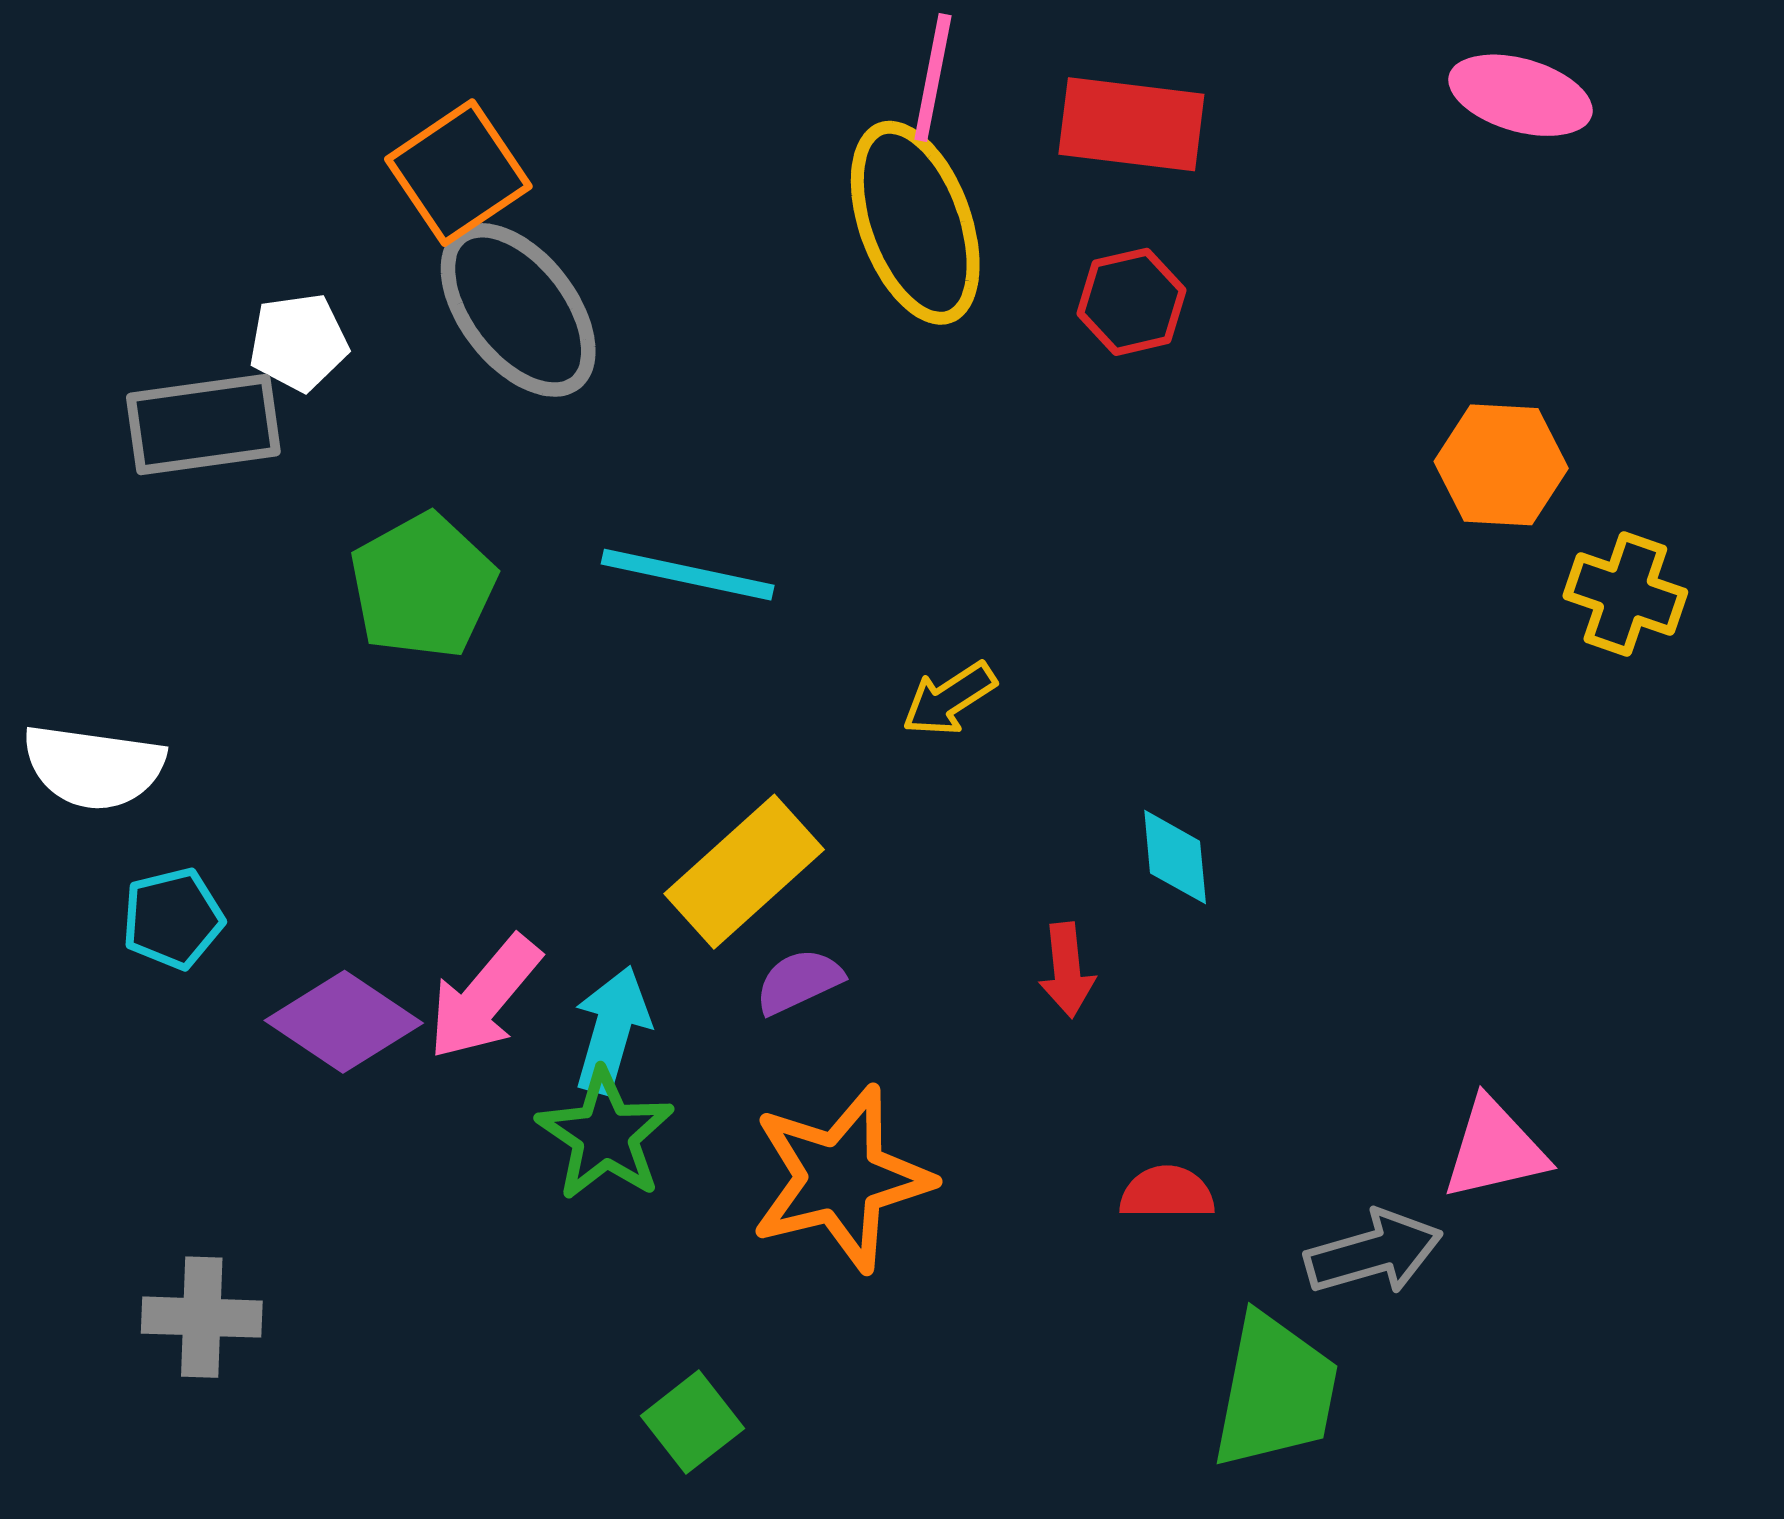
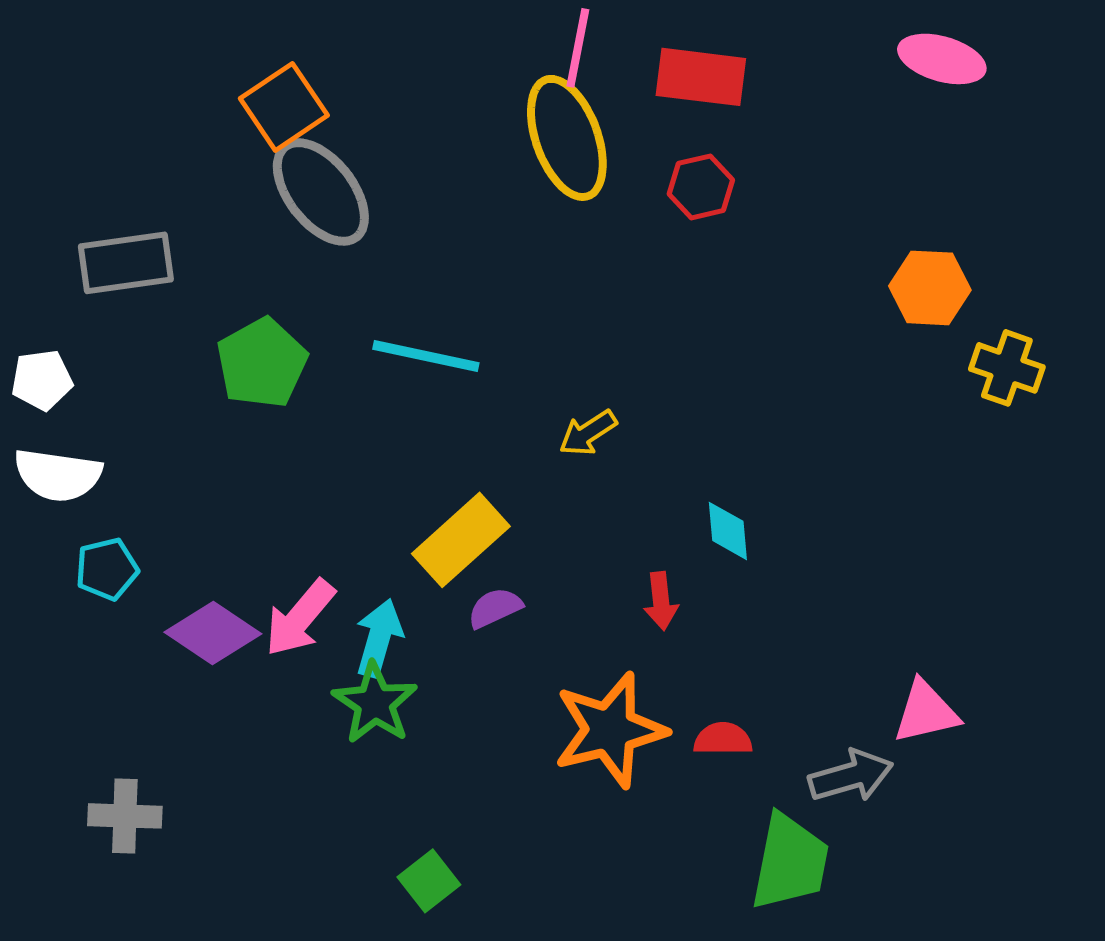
white pentagon: (299, 342) -> (42, 380), moved
orange star: (841, 1178) -> (610, 730), moved

